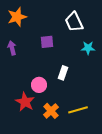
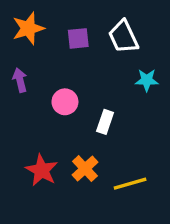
purple square: (47, 42) -> (78, 38), moved
pink circle: (39, 85) -> (65, 102), moved
orange cross: (51, 111) -> (85, 169), moved

